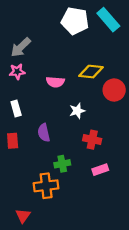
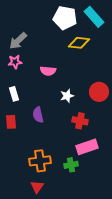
yellow diamond: (91, 72) -> (79, 43), moved
red circle: (114, 90) -> (99, 92), moved
green cross: (62, 164) -> (71, 165), moved
pink rectangle: (100, 170) -> (87, 147), size x1.5
red triangle: (23, 216) -> (37, 187), moved

